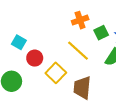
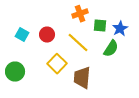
green square: (101, 33) -> (100, 26), turned 32
red circle: (35, 58) -> (47, 35), moved

